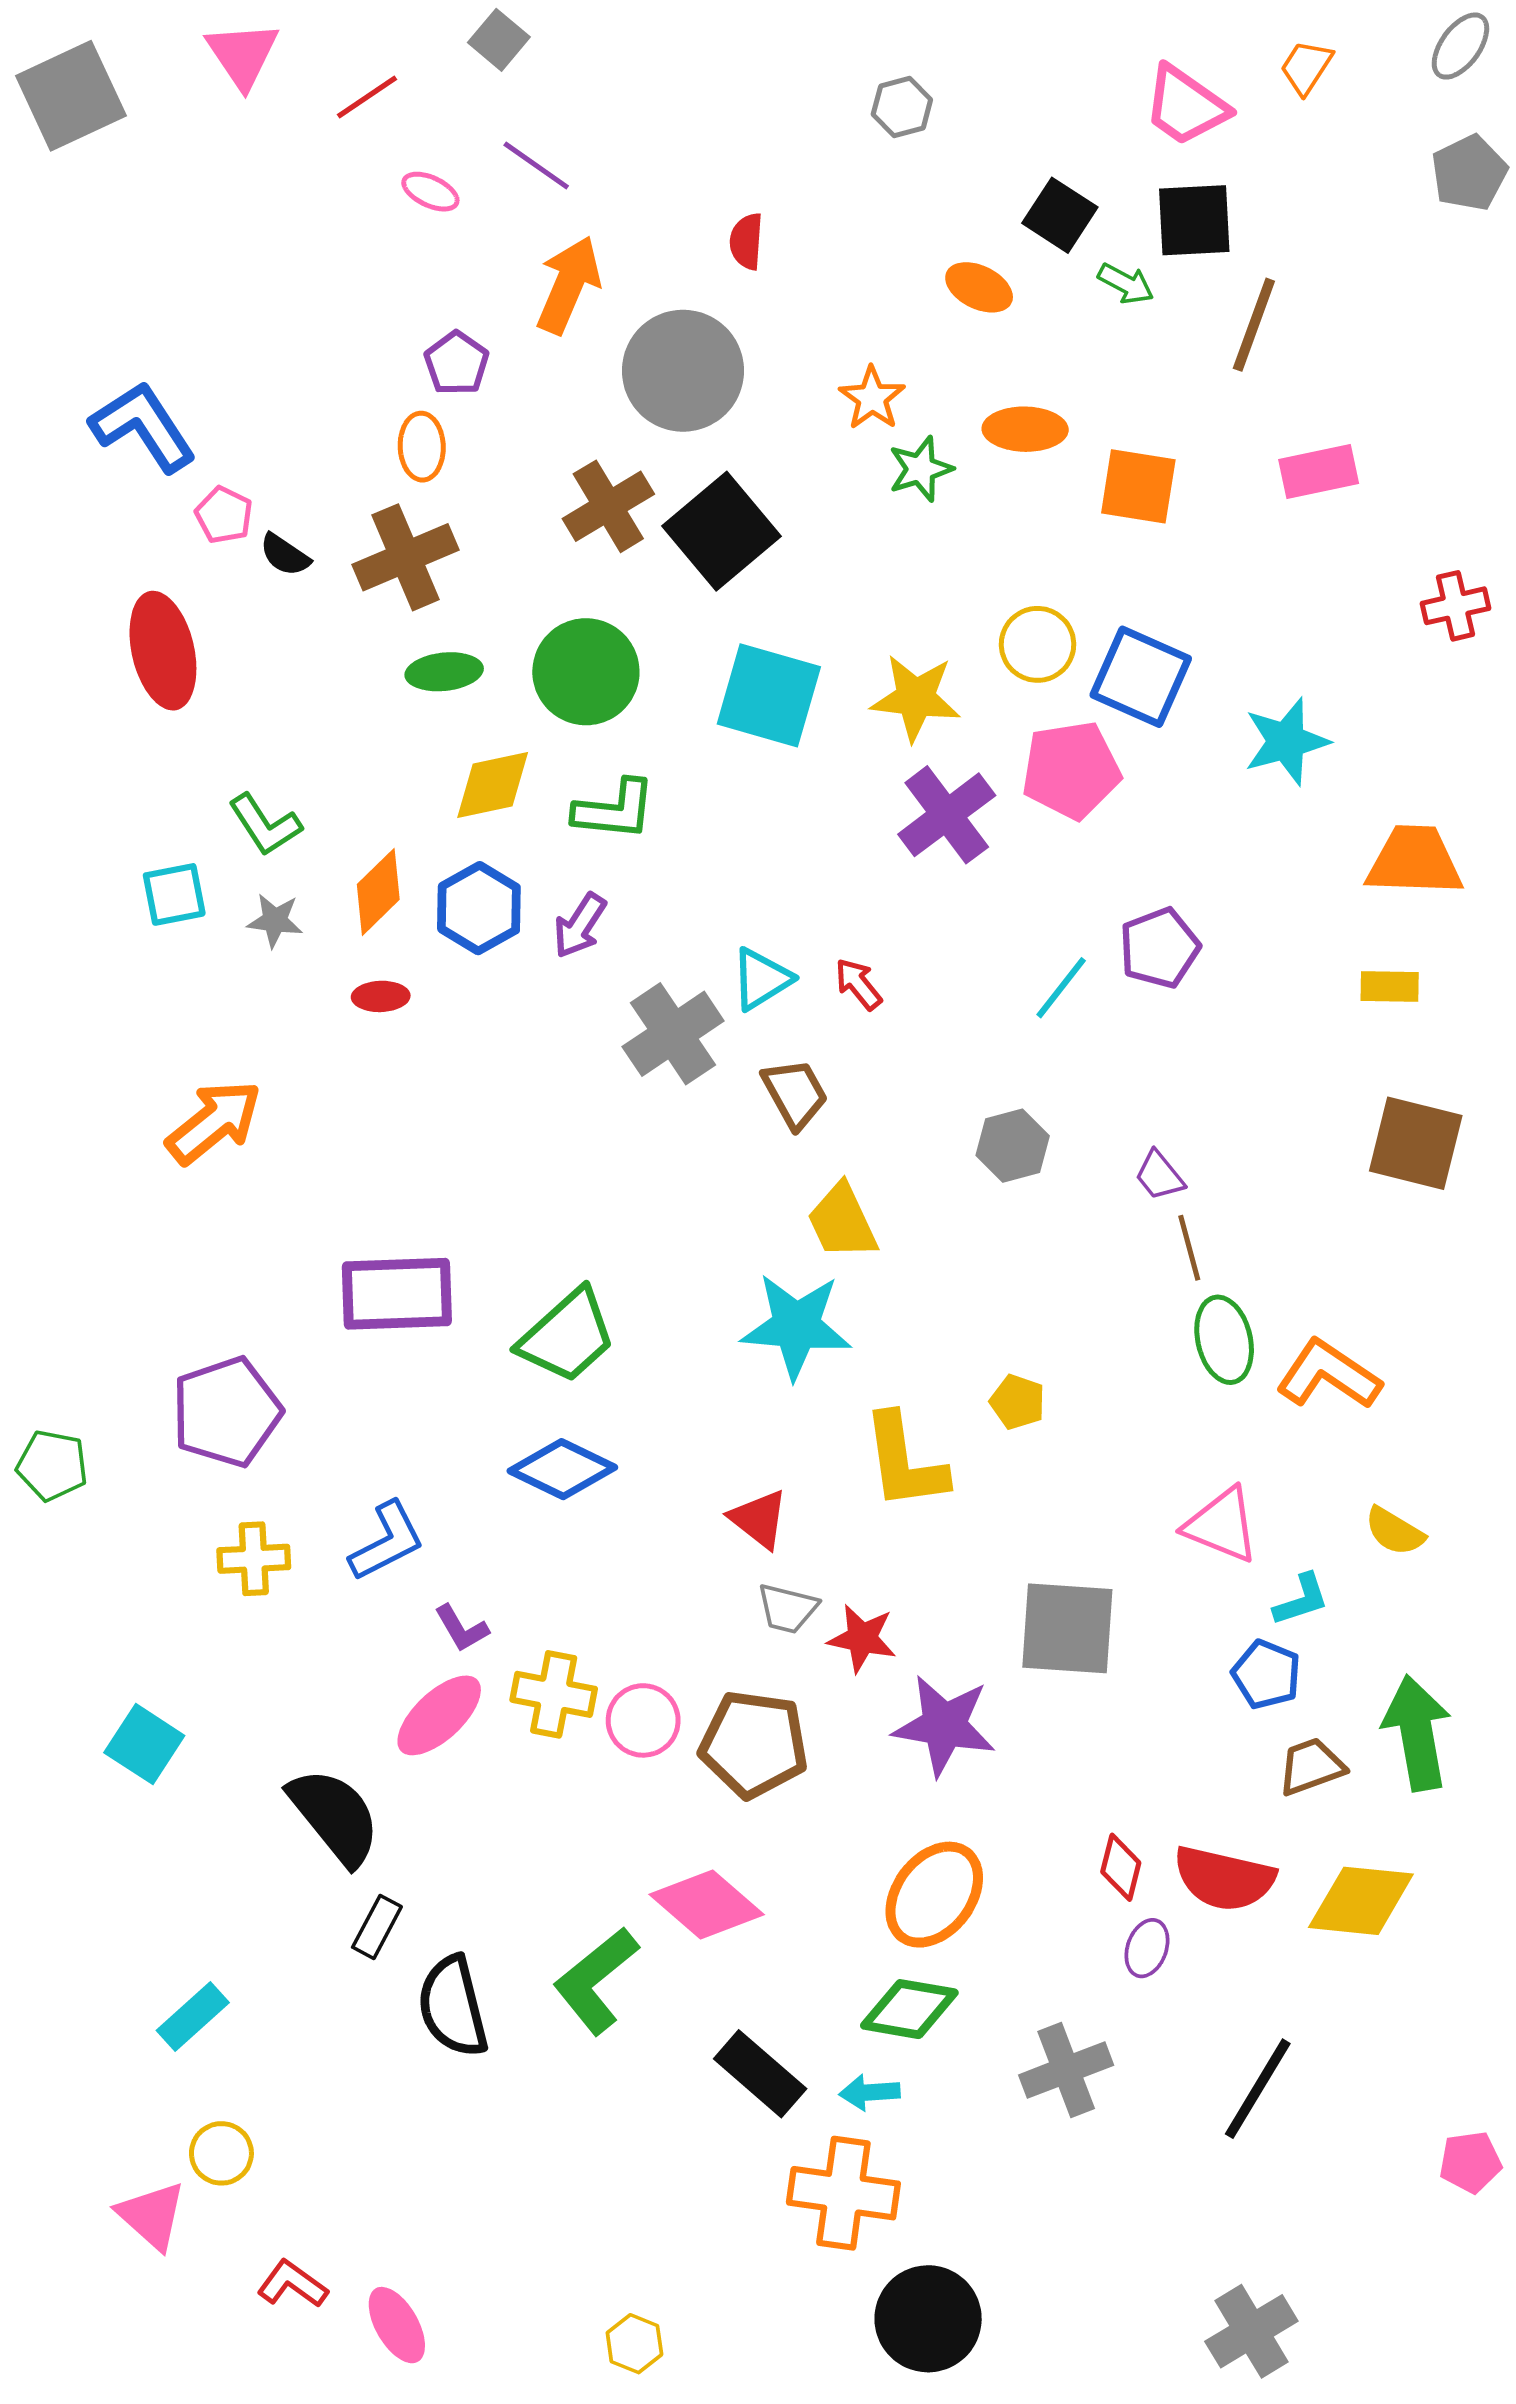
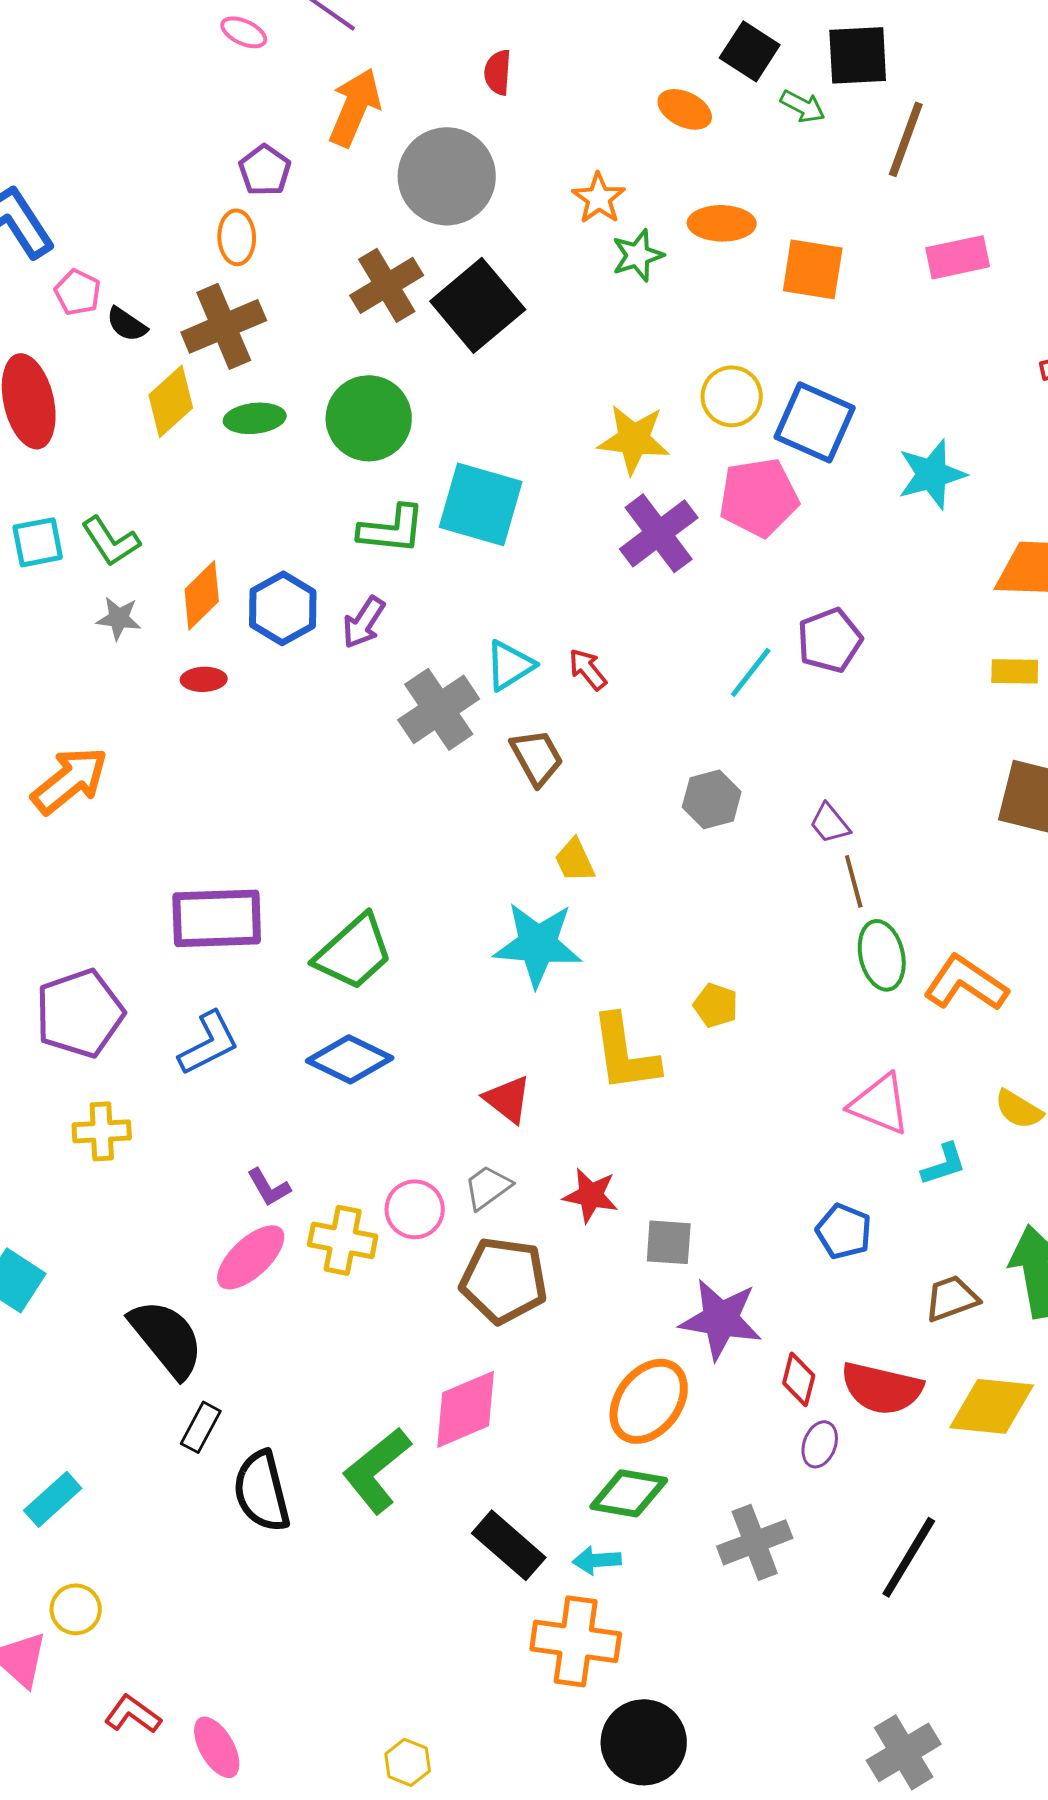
cyan square: (769, 695) -> (481, 504), moved
yellow diamond: (493, 785) -> (171, 401), moved, turned -30
cyan square: (174, 894) -> (38, 542), moved
yellow trapezoid: (842, 1222) -> (575, 860), size x0.7
blue L-shape: (387, 1541) -> (209, 1043), moved
gray trapezoid: (787, 1608) -> (488, 1187), moved, turned 130
gray square: (1067, 1628) -> (669, 1242), moved, size x0.6
blue pentagon: (1266, 1674) -> (844, 1231), moved
pink circle: (643, 1720) -> (415, 1209), moved
purple star: (944, 1725) -> (721, 1319), moved
pink diamond: (707, 1905) -> (466, 1409), turned -64

